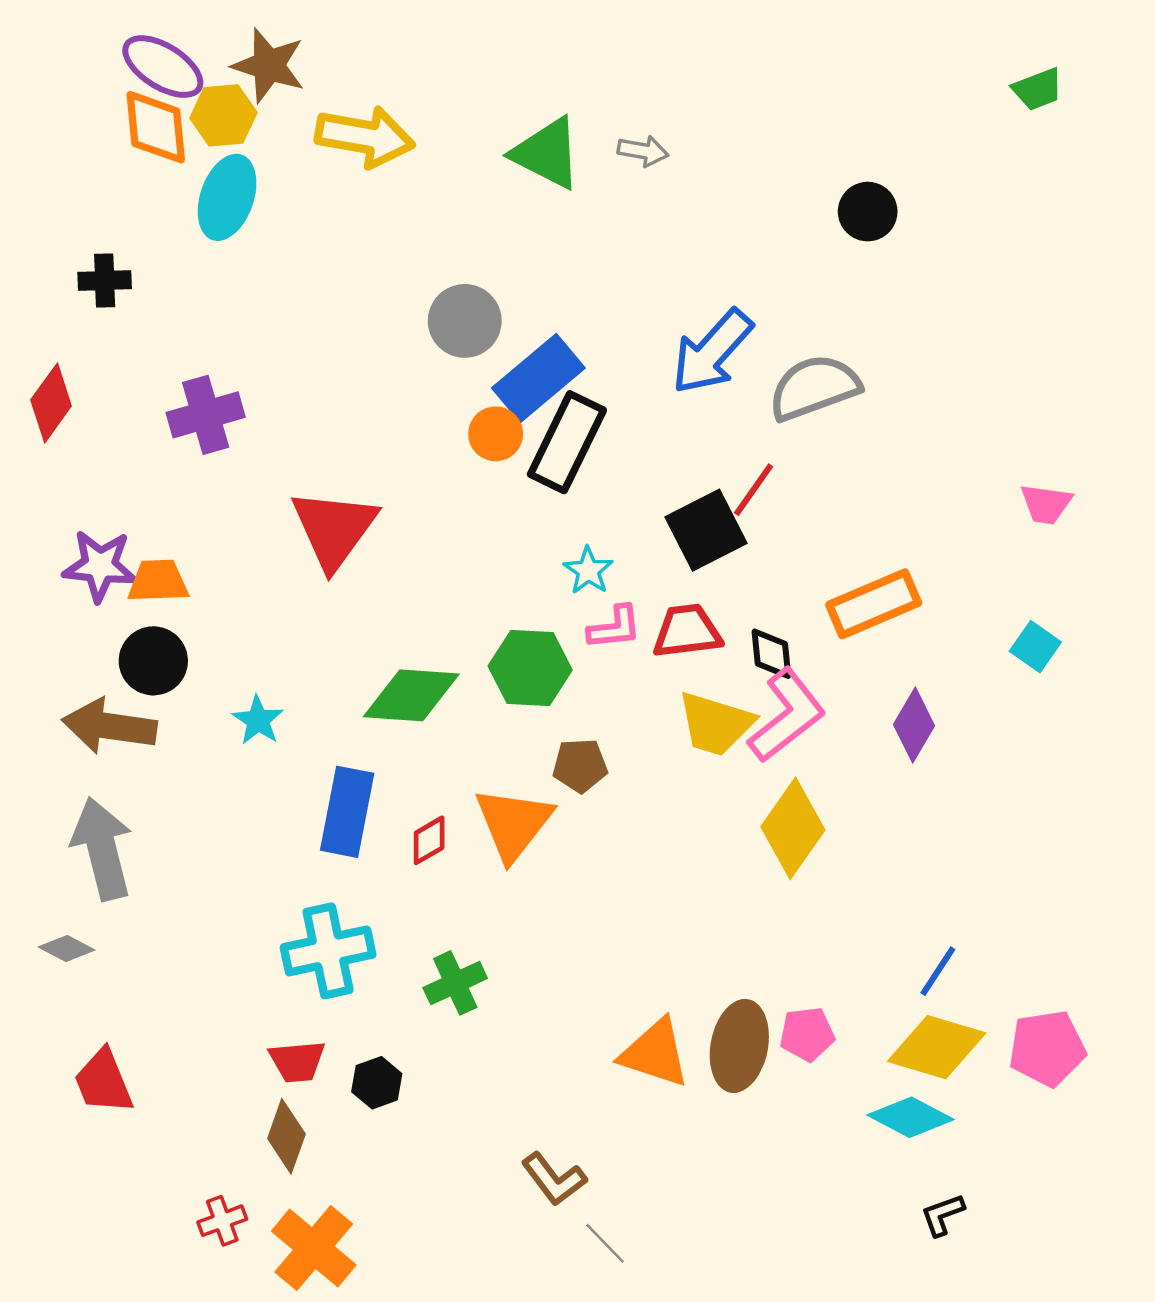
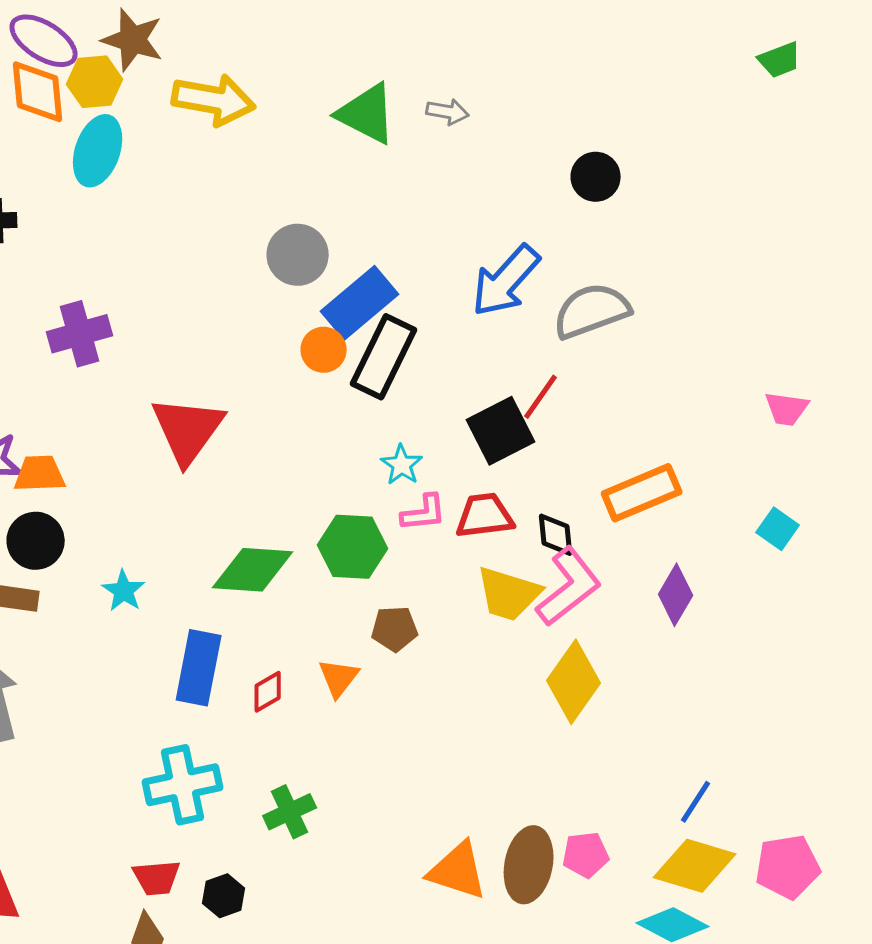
black circle: (868, 212) -> (596, 177), moved
orange triangle: (513, 824) -> (339, 678), size x0.6

